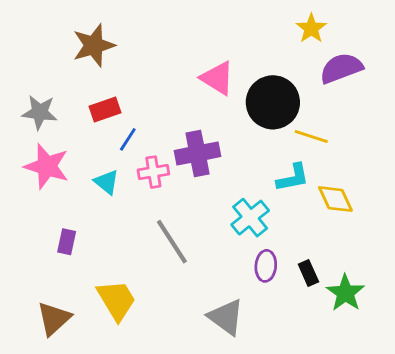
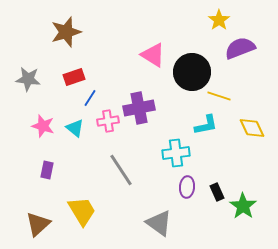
pink star: (47, 166) -> (43, 126), moved, size x0.7
yellow diamond: (335, 199) -> (252, 128), moved
cyan cross: (250, 218) -> (176, 153), turned 32

